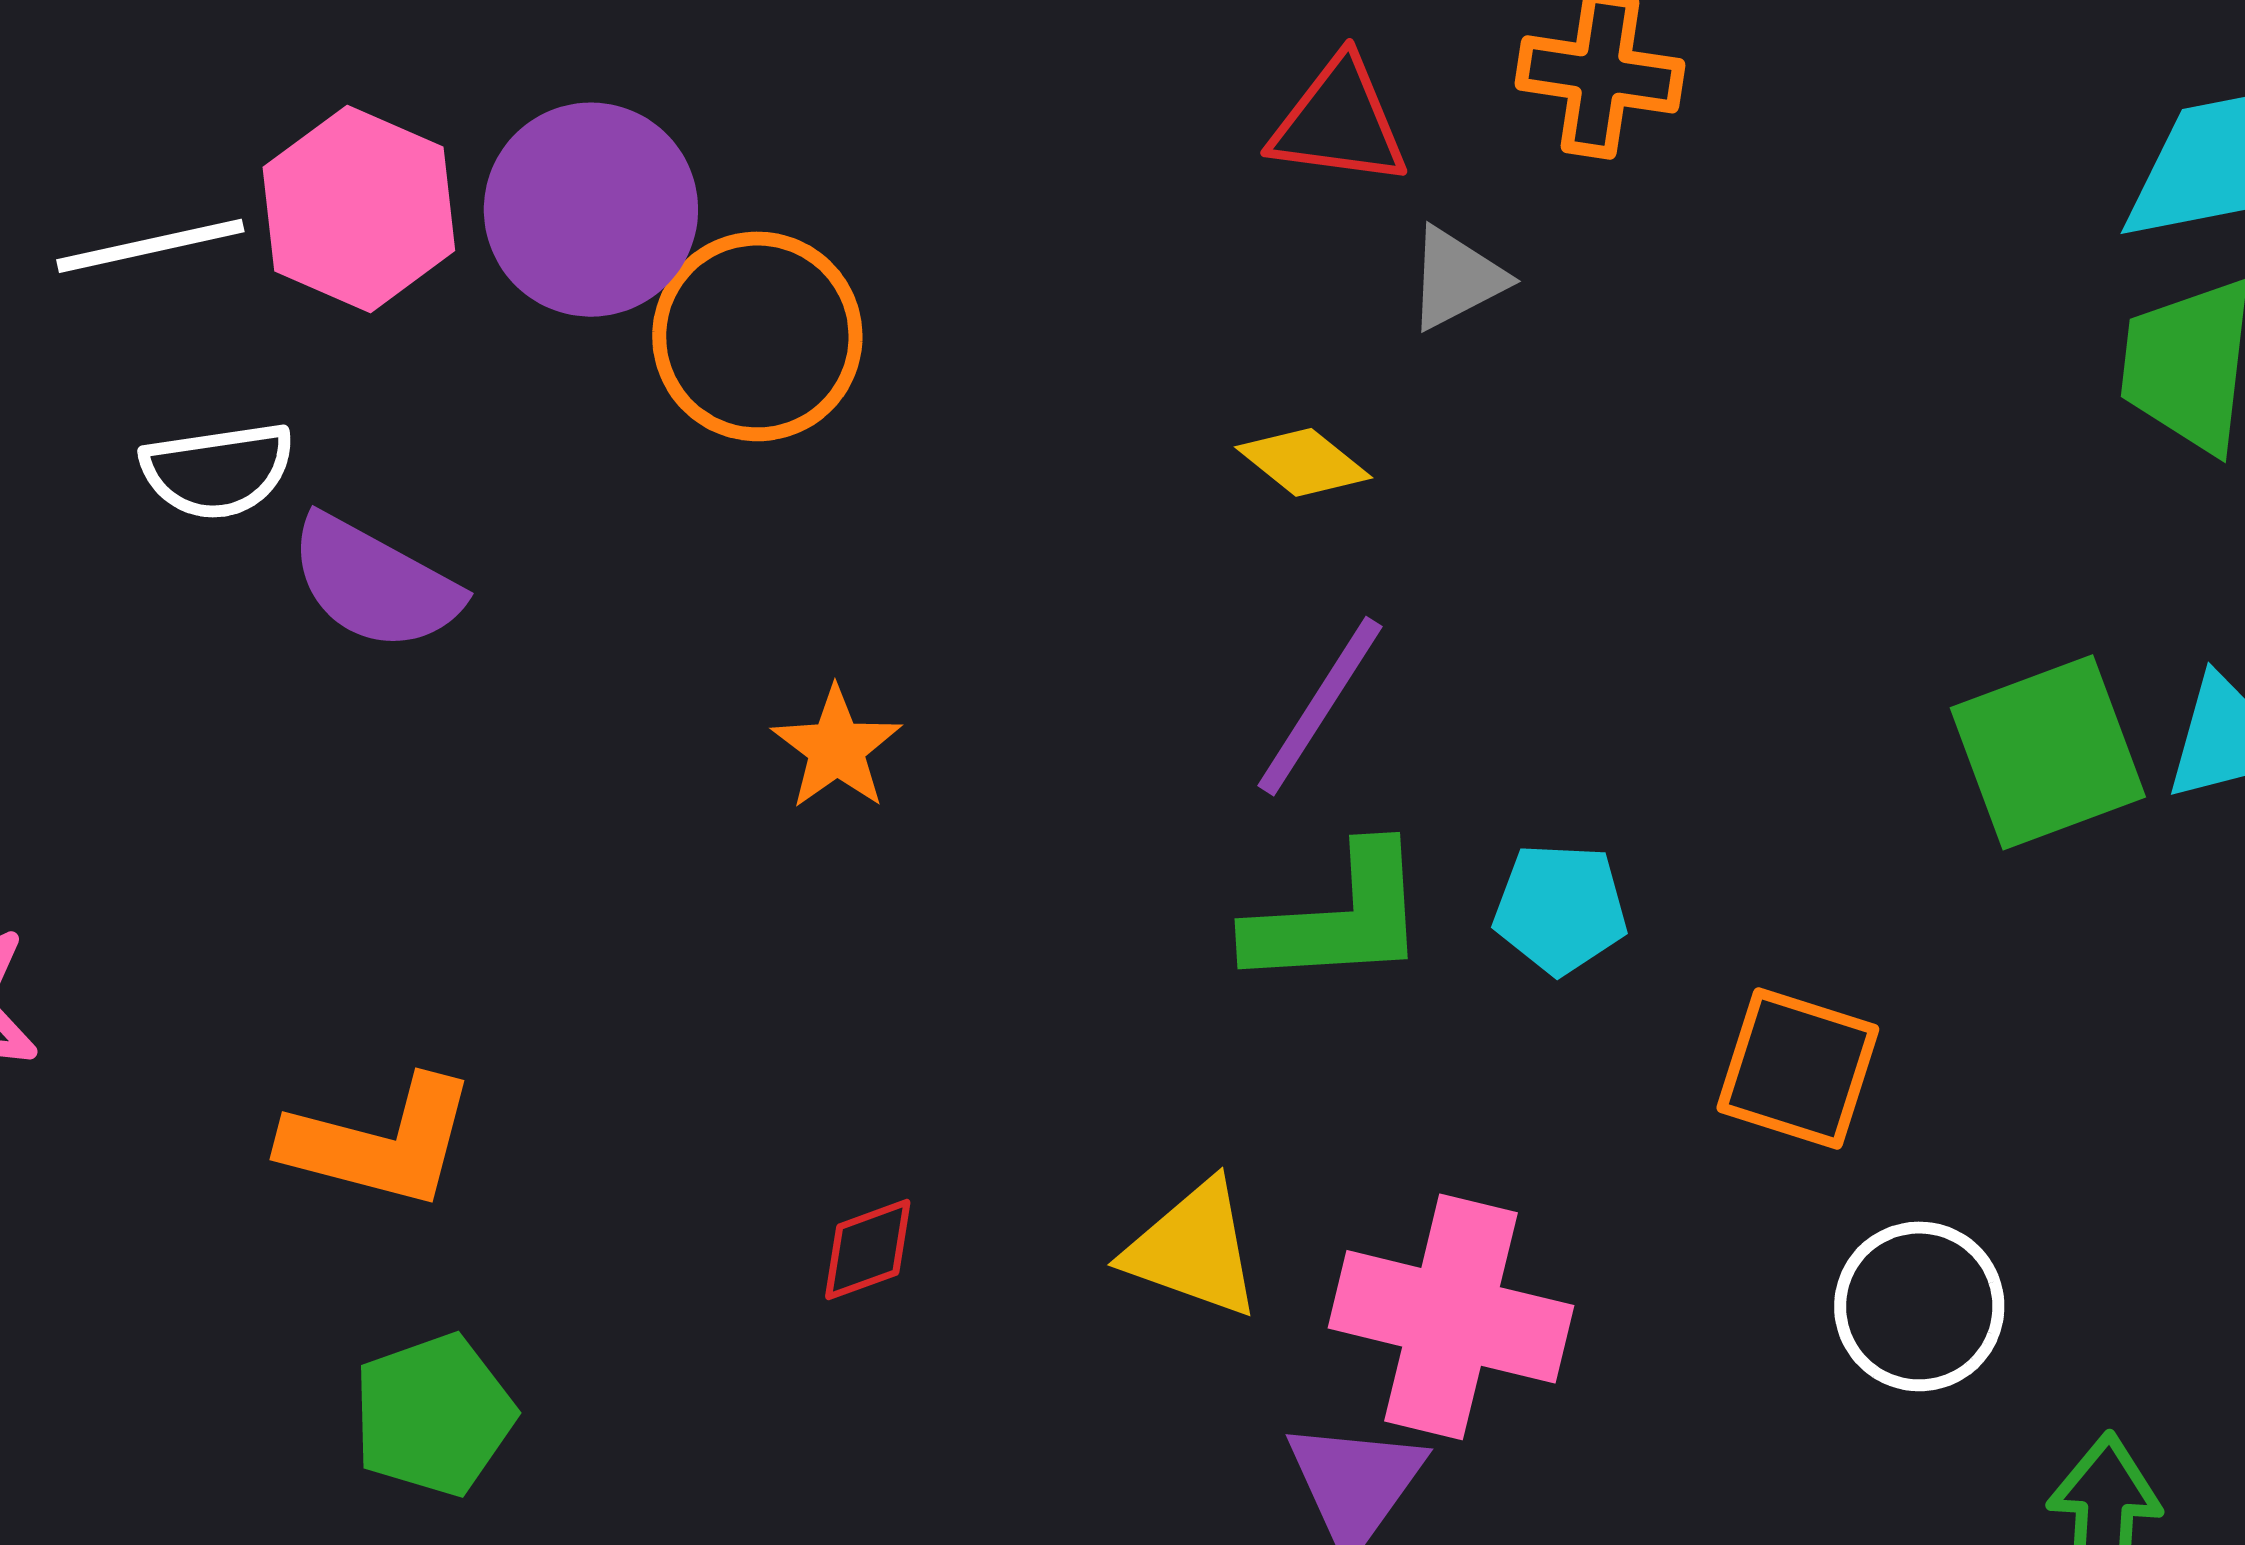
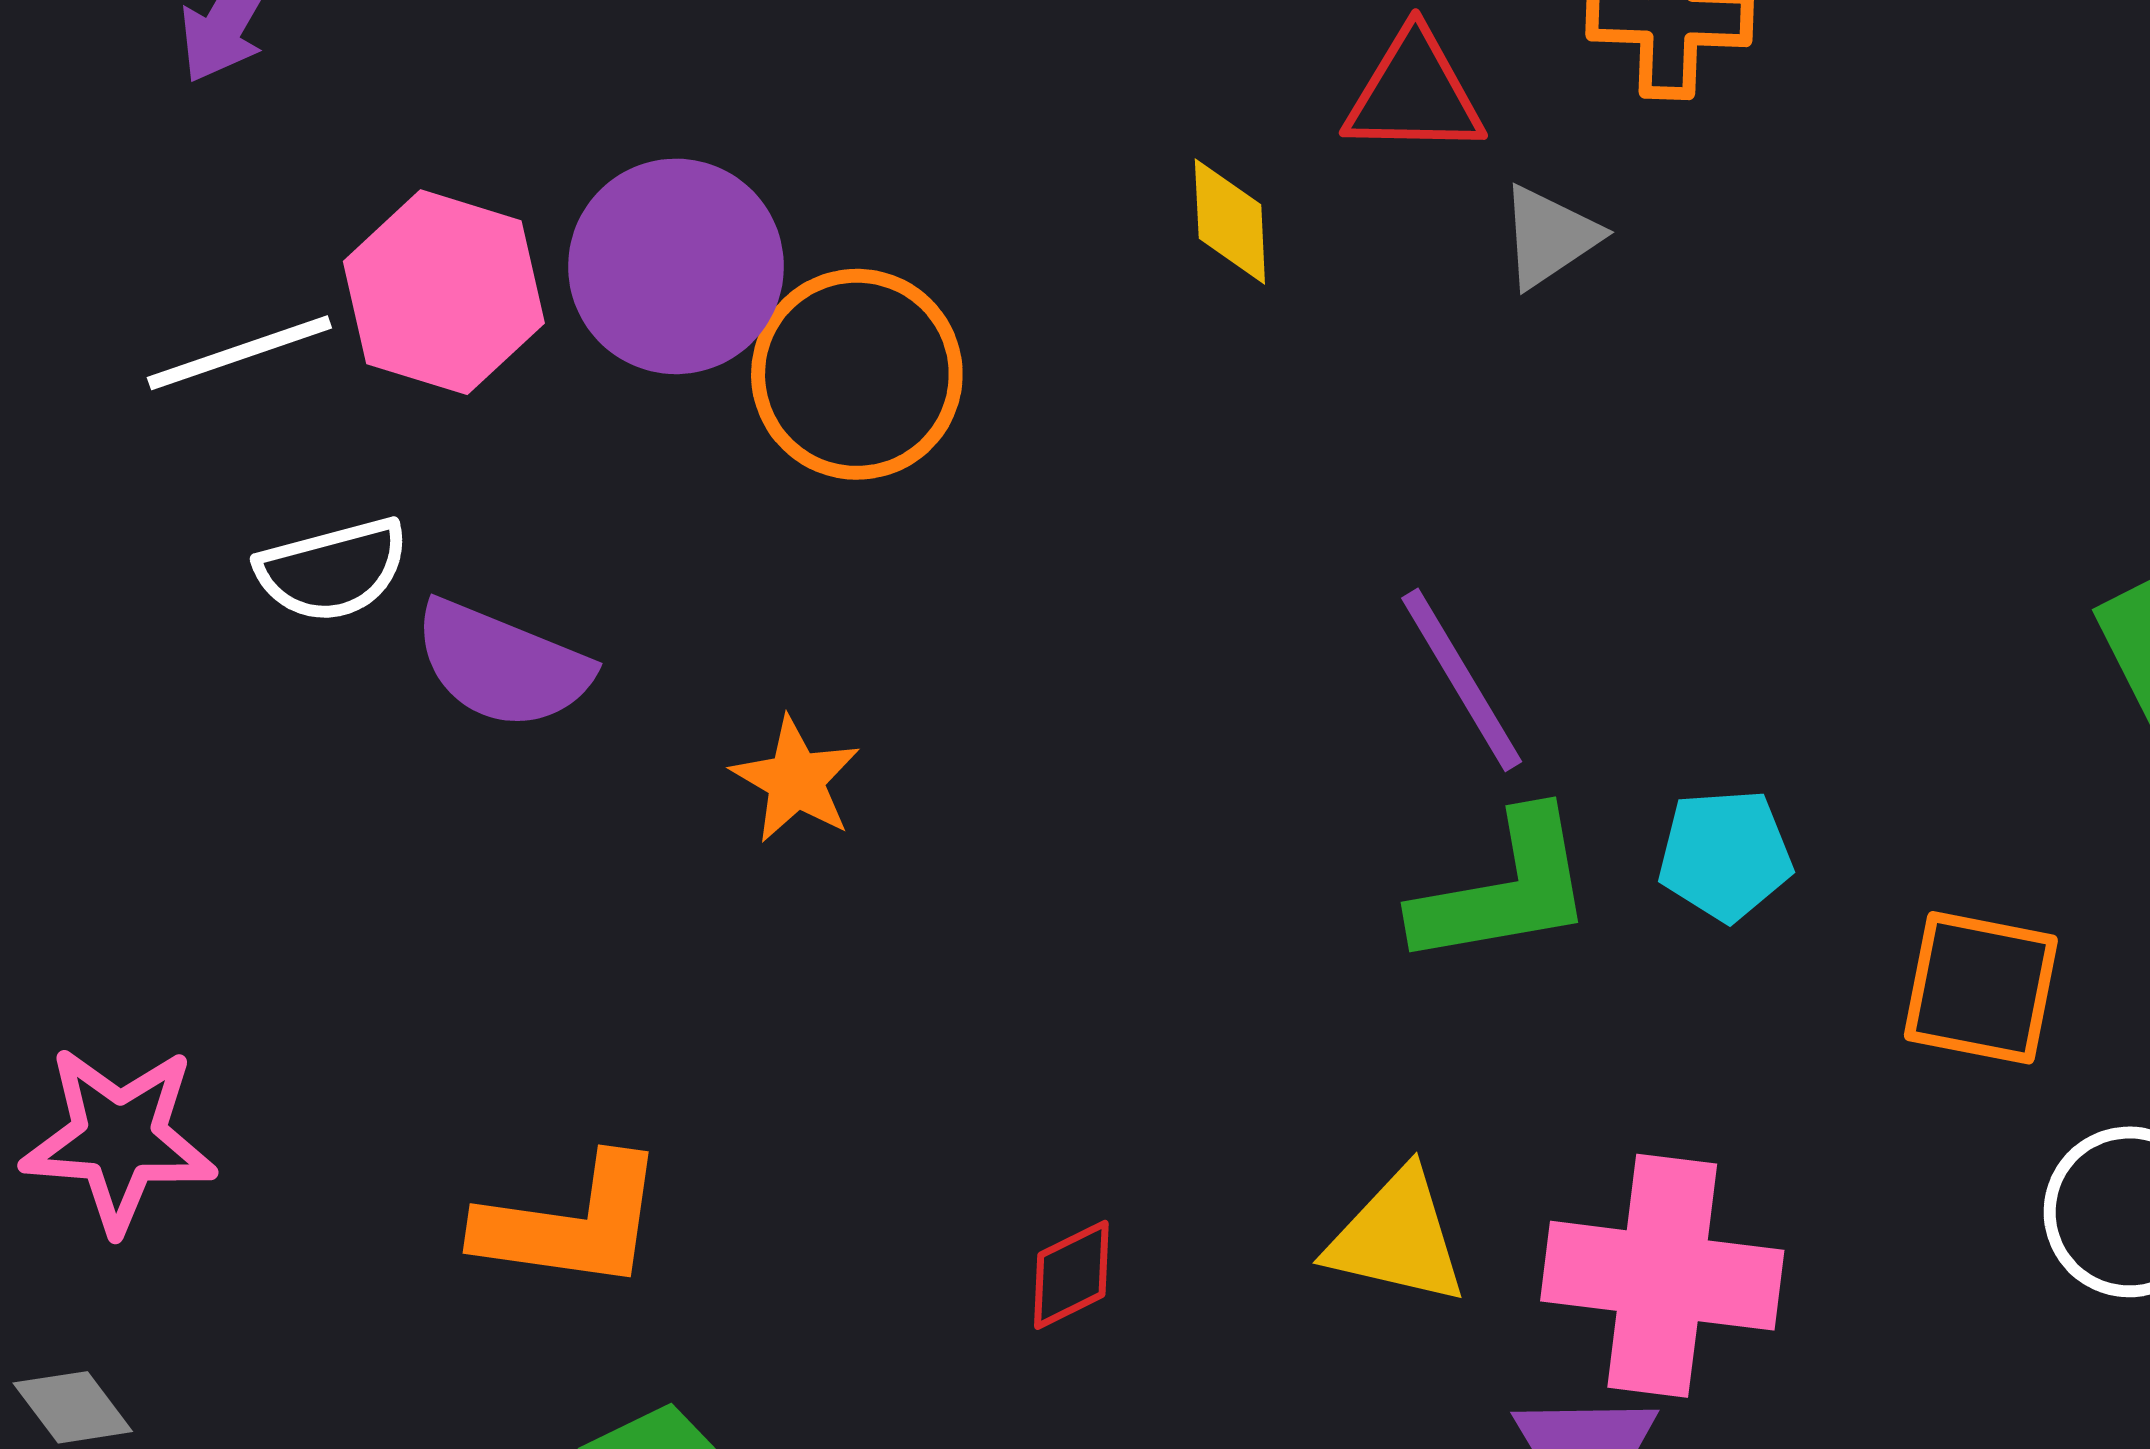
yellow diamond: (1304, 462) -> (1230, 221), moved, turned 55
purple line: (1320, 706) -> (1462, 680), turned -57
orange star: (837, 748) -> (796, 780), moved

